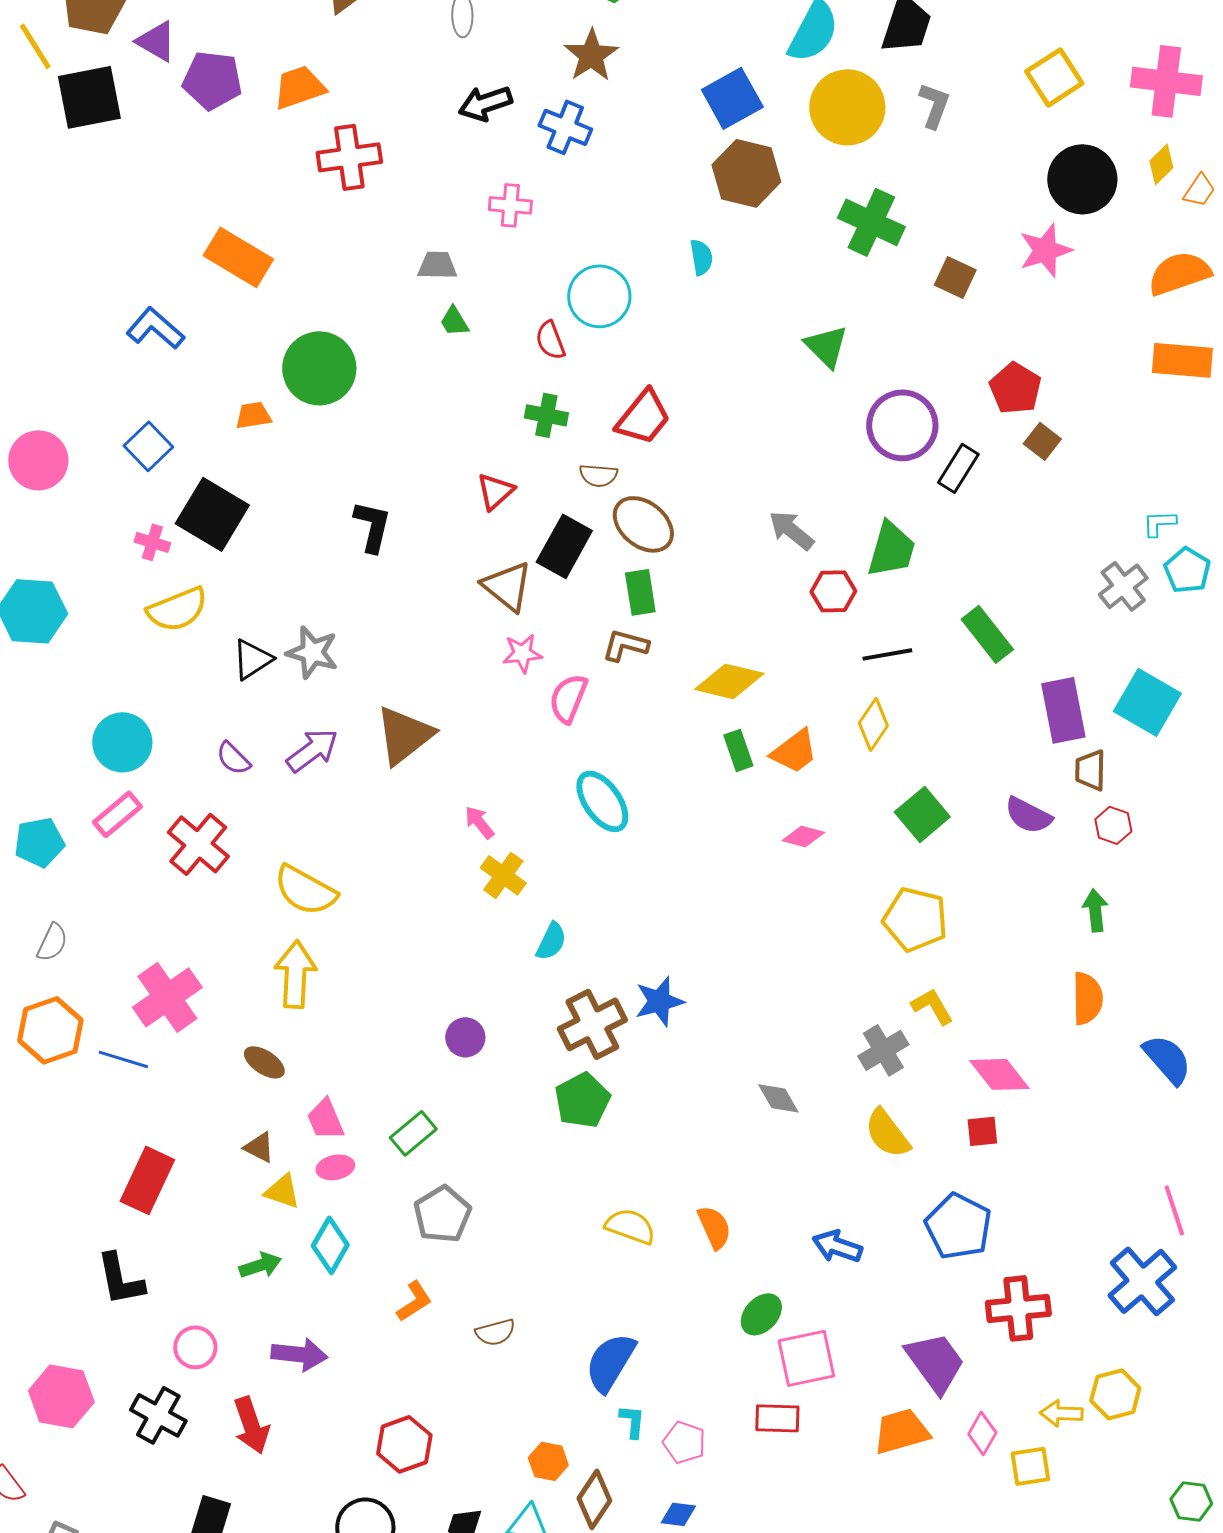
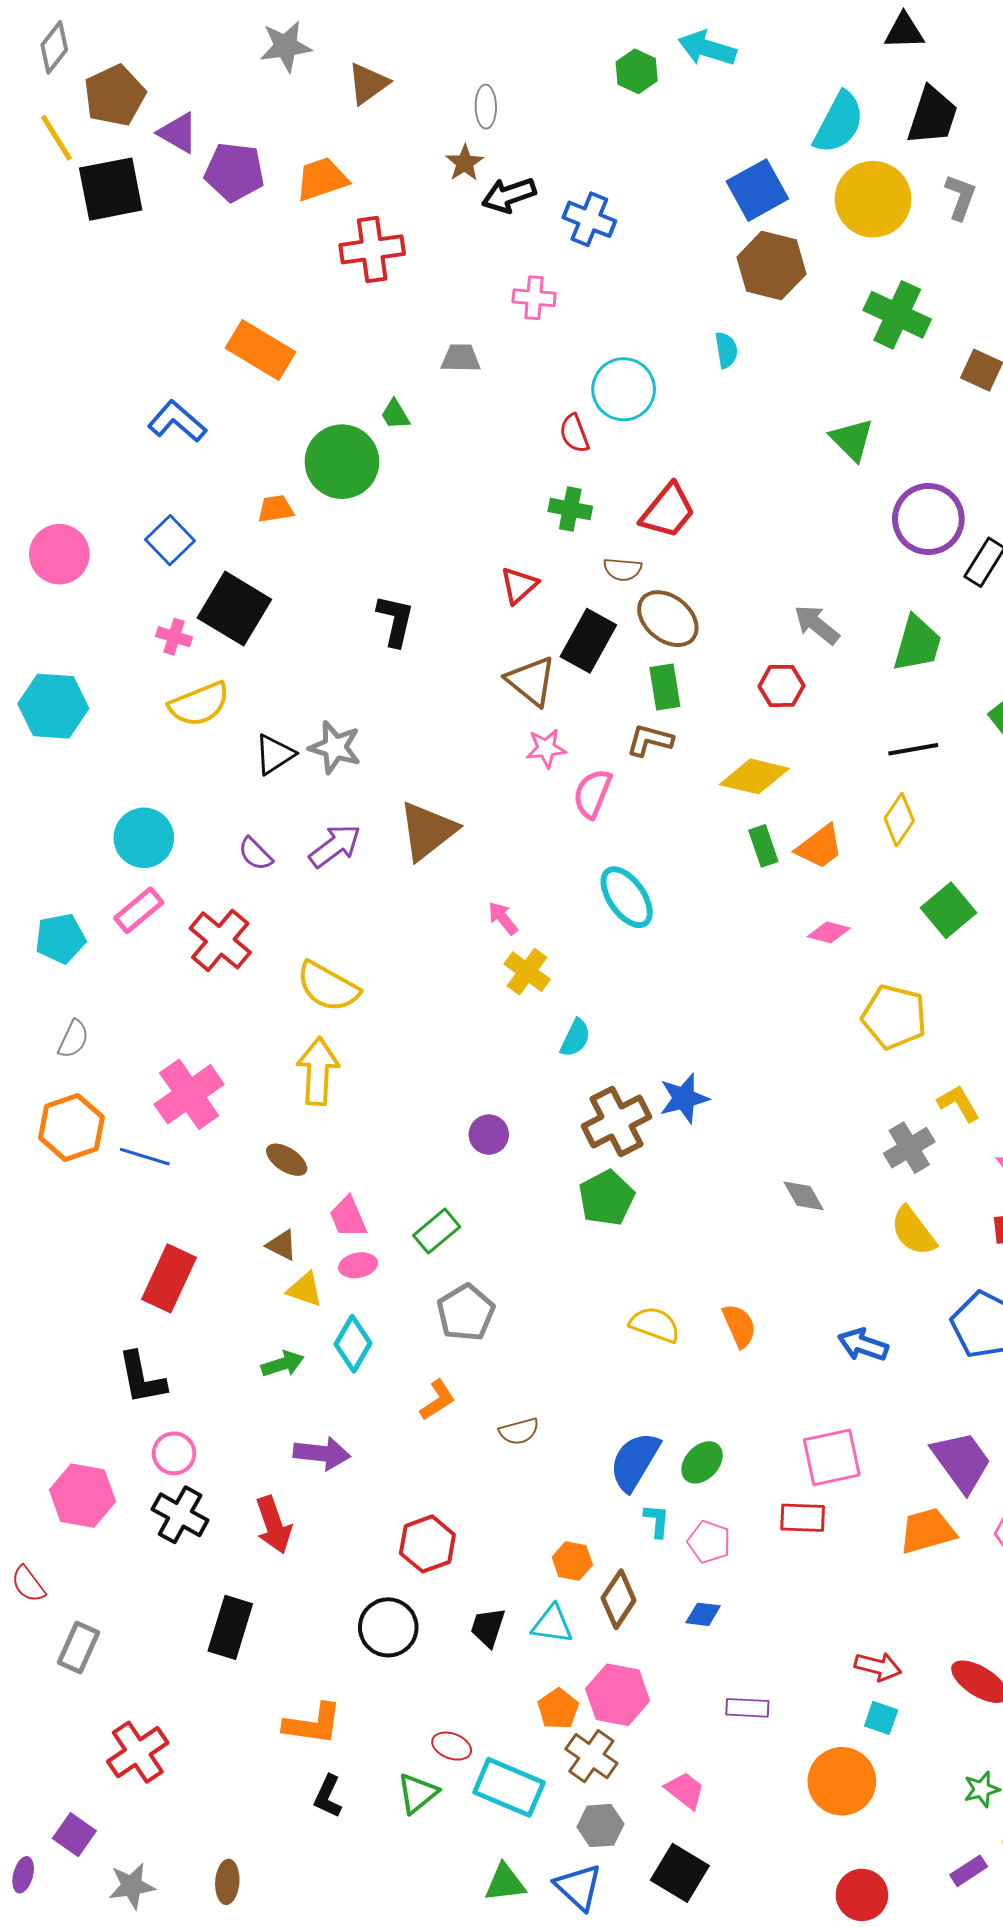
brown star: (591, 55) -> (465, 163), moved, size x0.7
green trapezoid: (454, 321) -> (395, 414), moved
red hexagon: (833, 591) -> (782, 686), moved
yellow pentagon: (915, 919) -> (894, 1017), moved
green ellipse: (761, 1314) -> (702, 1462), moved
pink circle: (195, 1347) -> (174, 1453), moved

